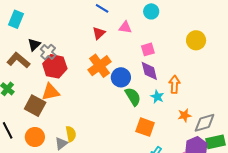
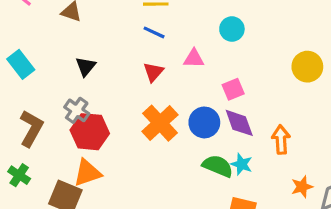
cyan rectangle: (16, 19) -> (21, 64), turned -54
black triangle: (34, 45) -> (86, 67), moved
brown L-shape: (18, 60) -> (31, 128), turned 85
blue circle: (121, 77) -> (204, 122), moved
green semicircle: (133, 97) -> (218, 166), turned -30
cyan star: (157, 97) -> (242, 164), moved

